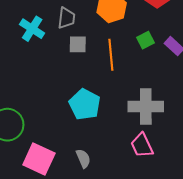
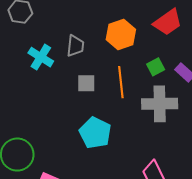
gray square: (78, 44) -> (86, 83), moved
gray cross: (146, 107) -> (160, 104), moved

